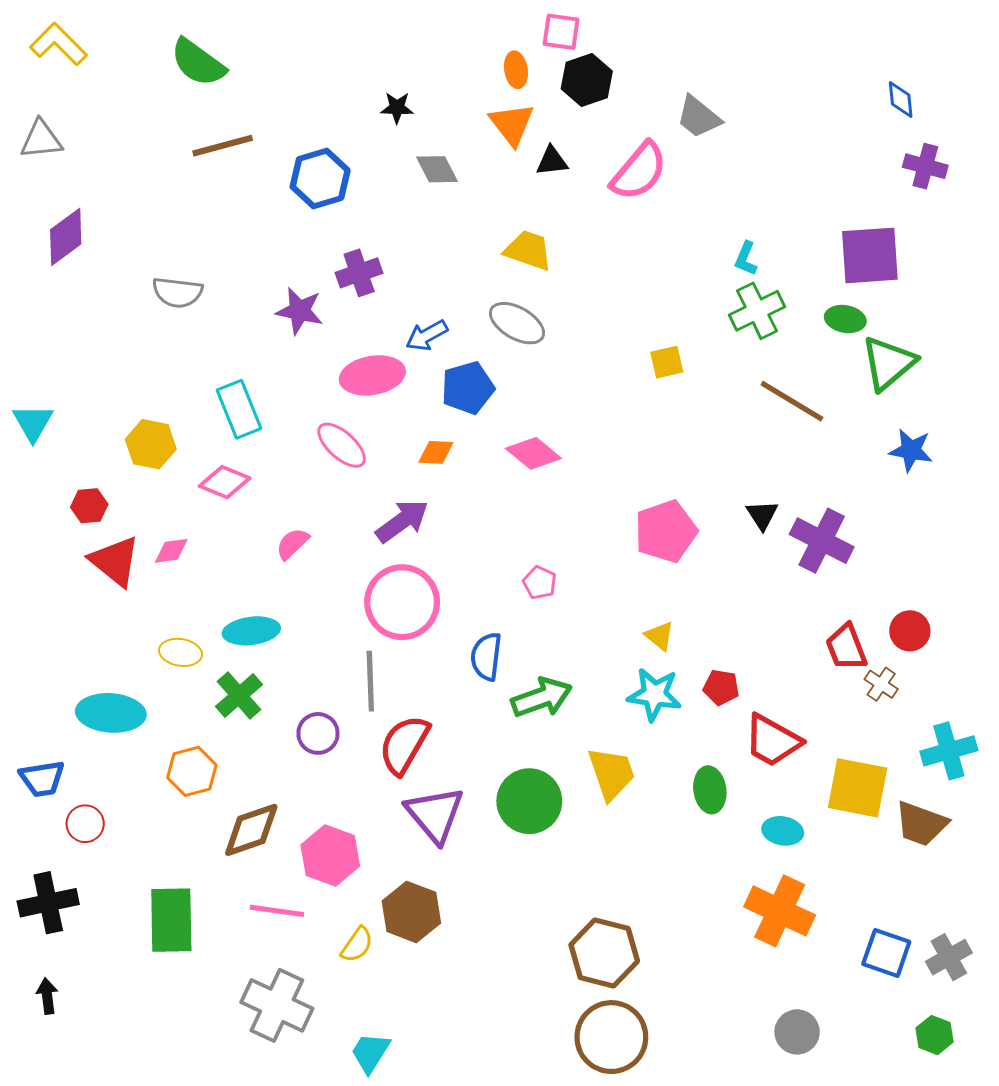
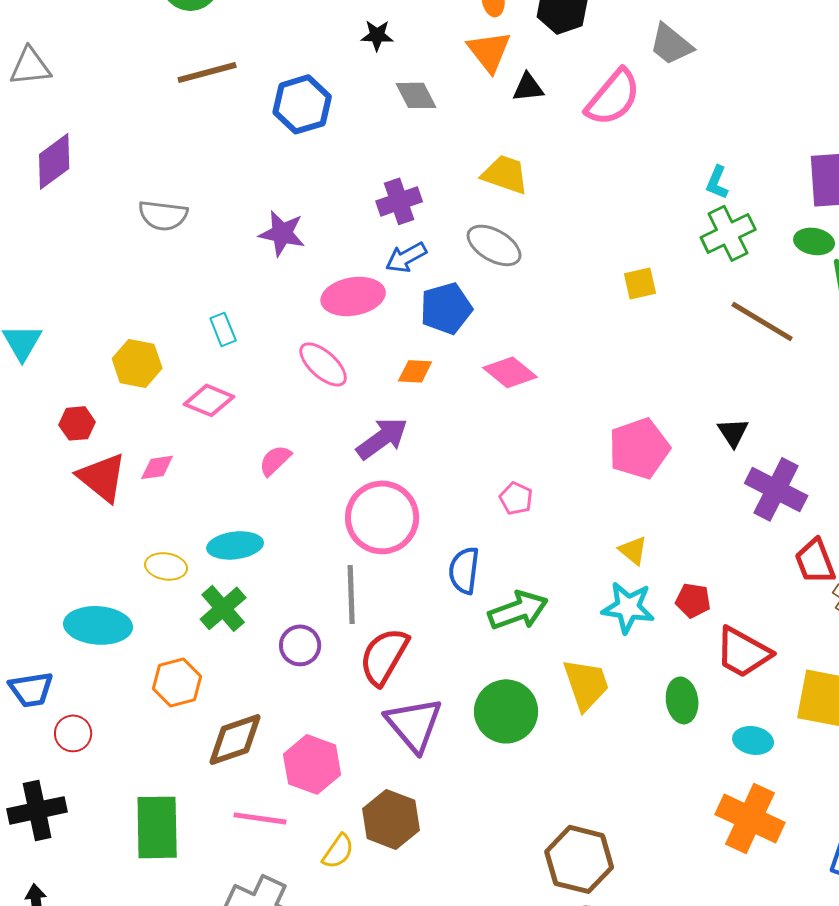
purple cross: (359, 273) -> (399, 201), moved
cyan rectangle: (239, 409) -> (223, 329), size x0.6
purple cross: (822, 541) -> (776, 489), moved

